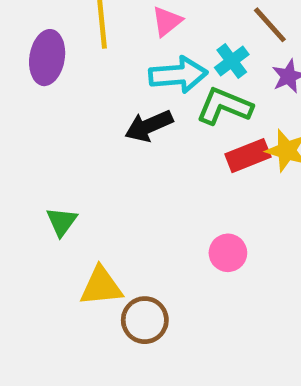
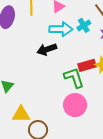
green L-shape: (224, 106) -> (74, 78), moved, turned 45
pink circle: (228, 253) -> (75, 105), size x1.5

